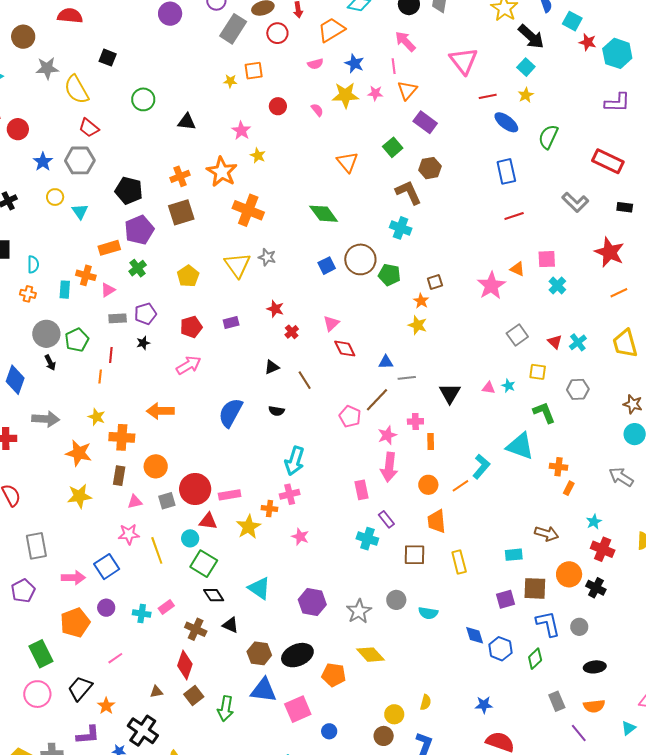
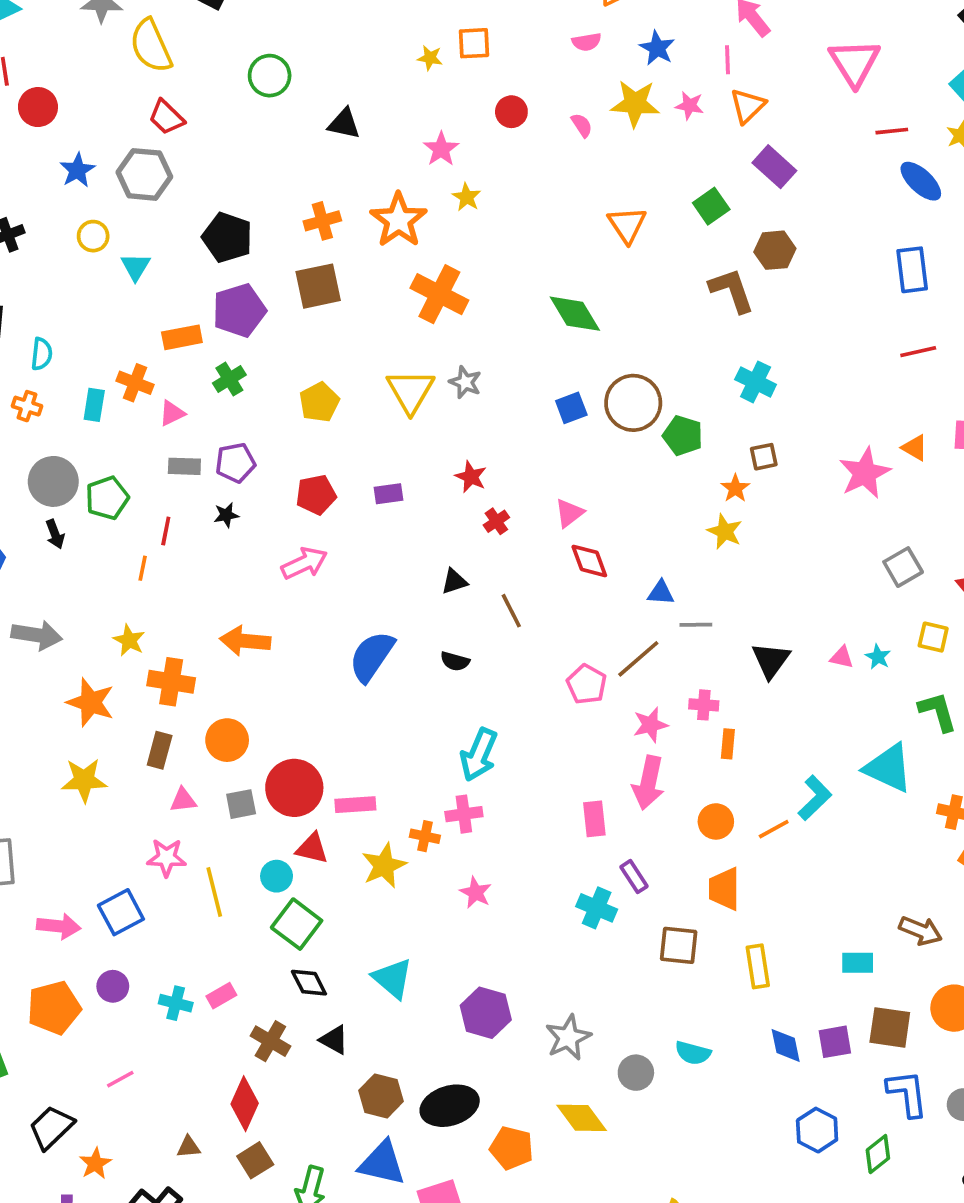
cyan cross: (401, 228) -> (756, 382), moved
gray circle: (396, 600) -> (636, 1073), moved
blue diamond: (475, 635) -> (786, 1045), moved

